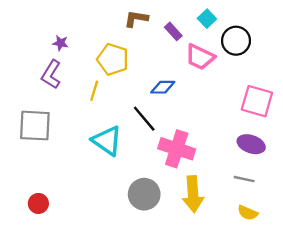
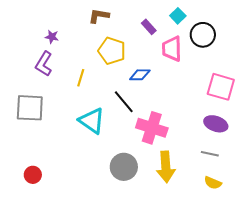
brown L-shape: (136, 19) -> (99, 16), moved
pink trapezoid: (200, 57) -> (172, 49), turned 64
yellow pentagon: (113, 59) -> (112, 51), moved

